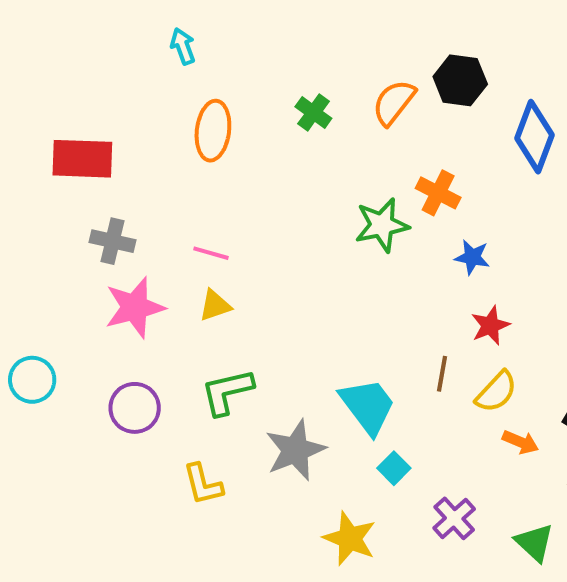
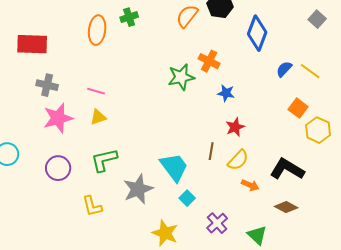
green cross: (313, 113) -> (129, 17), moved, turned 36

